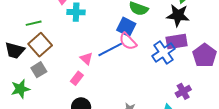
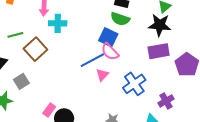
brown square: (40, 45) -> (35, 49), moved
blue cross: (163, 52) -> (134, 84), moved
pink triangle: (86, 59) -> (102, 75), moved, turned 32
pink rectangle: (77, 78) -> (49, 110), moved

